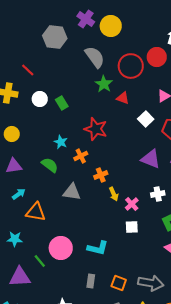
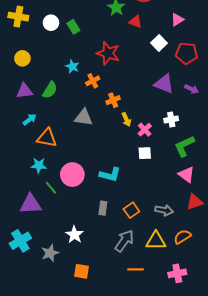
green semicircle: (50, 165) -> (50, 90), moved, turned 84
cyan star: (15, 239) -> (39, 165), moved
orange square: (119, 283) -> (131, 210), turned 35
gray arrow: (151, 283) -> (164, 210), size x0.7

